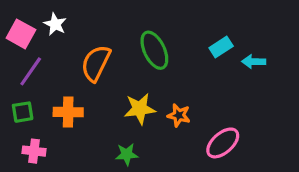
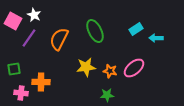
purple line: (31, 71) -> (29, 38), moved
orange cross: (68, 112) -> (41, 82), moved
pink ellipse: (223, 143) -> (134, 68), moved
green star: (127, 154) -> (107, 95), moved

